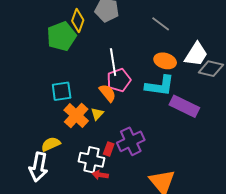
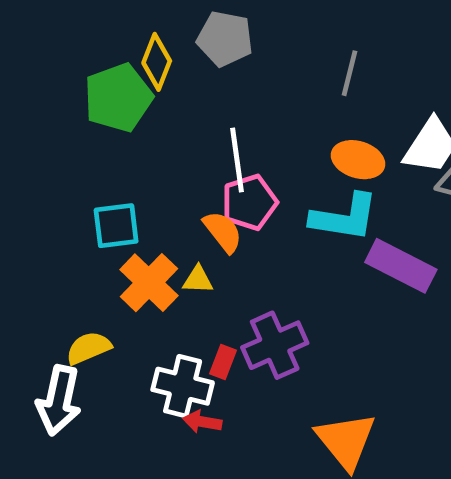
gray line: (161, 24) -> (349, 73), turned 66
yellow triangle: (97, 114) -> (198, 280), turned 48

